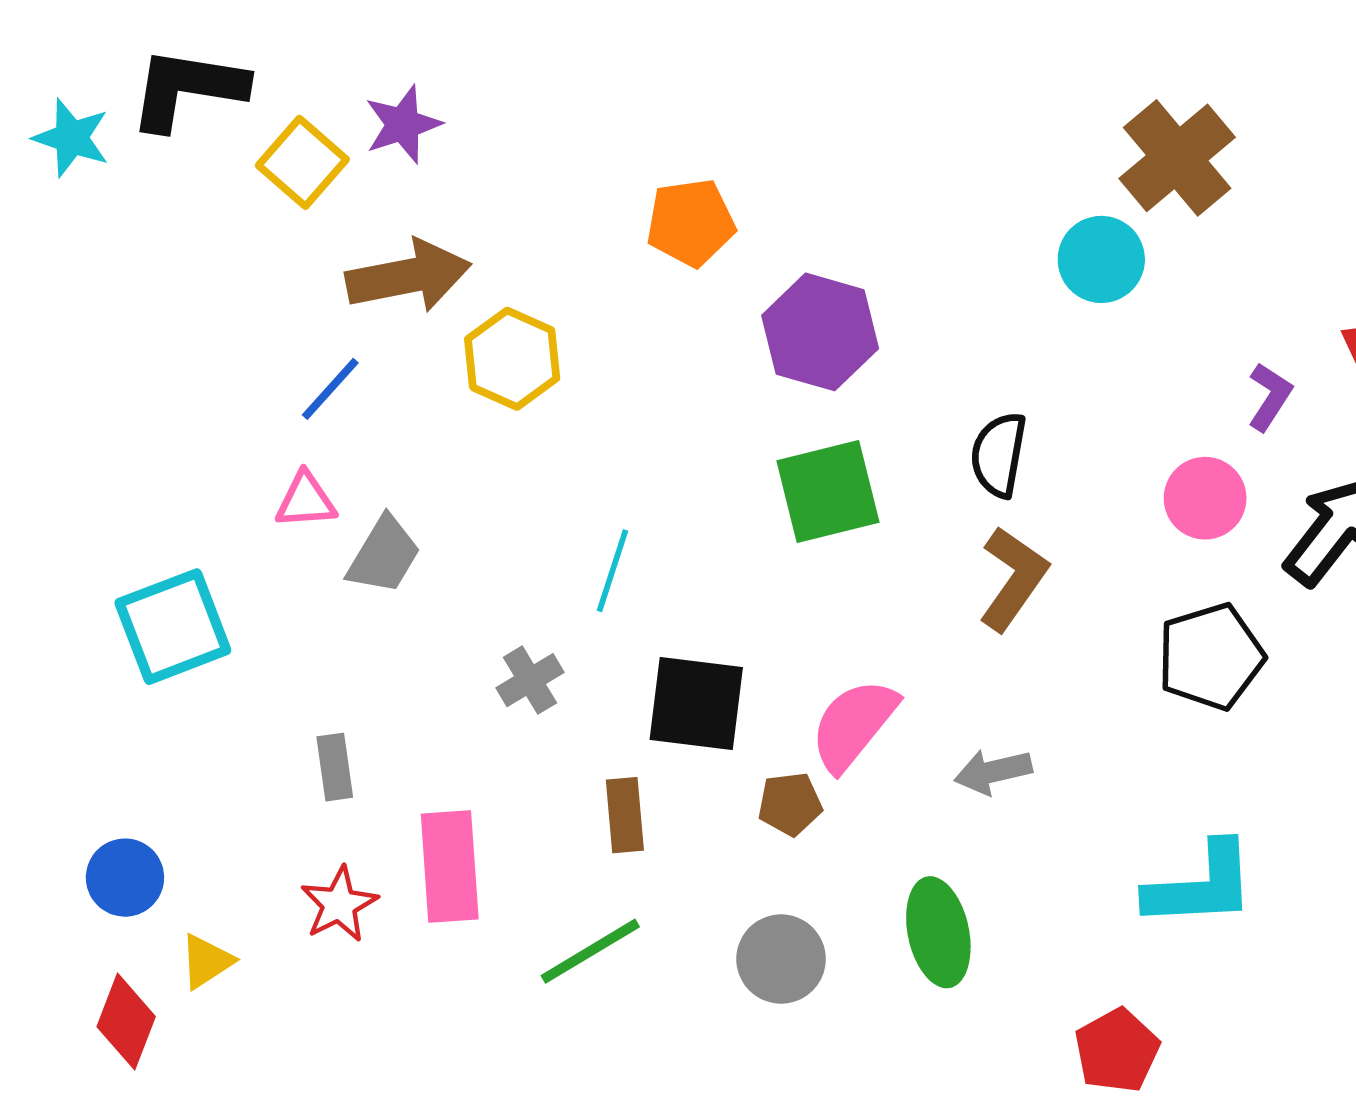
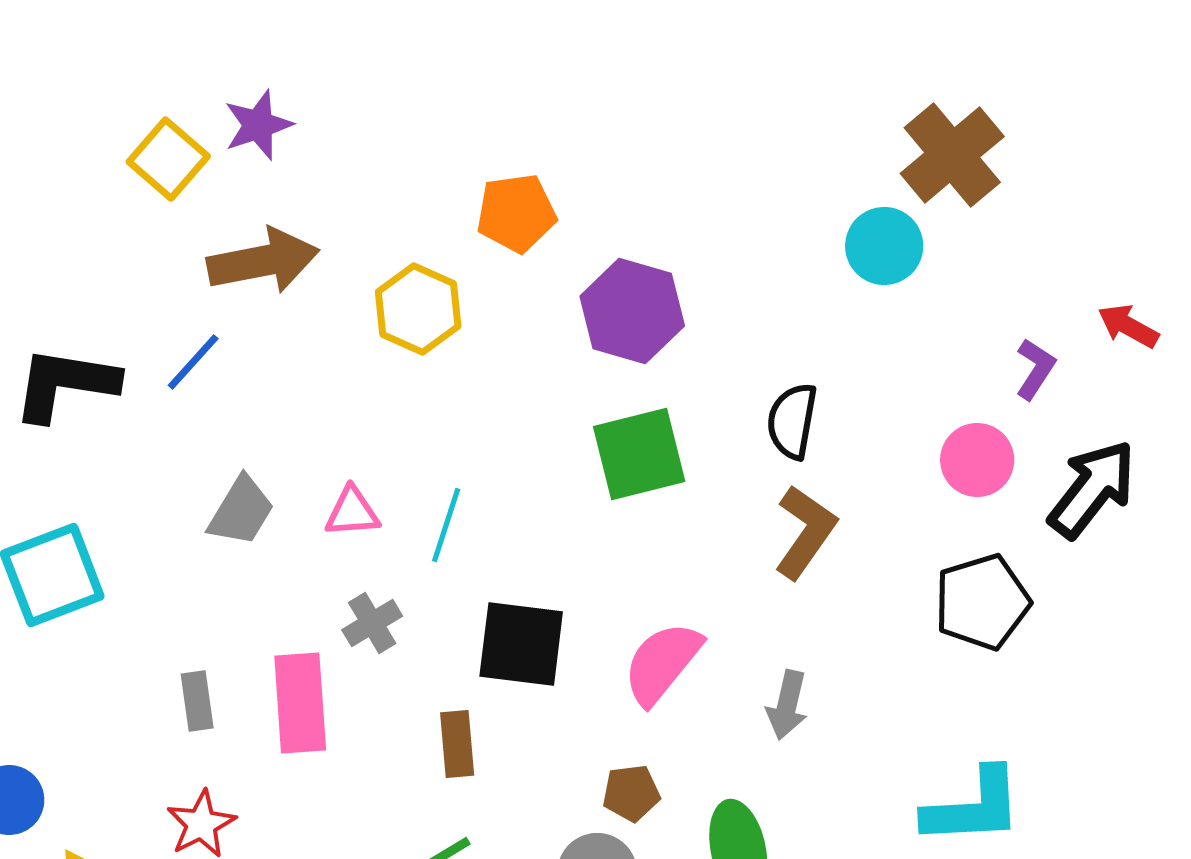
black L-shape: (187, 89) -> (65, 384), moved
yellow hexagon: (512, 359) -> (418, 309), moved
pink triangle: (306, 500) -> (352, 512), moved
gray arrow: (993, 772) -> (787, 705), turned -64
brown pentagon: (790, 804) -> (631, 793), moved
pink rectangle: (450, 866) -> (300, 703), moved

